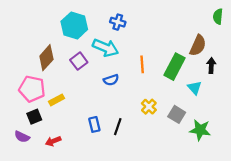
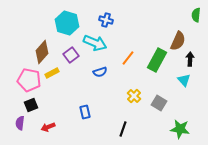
orange line: (142, 64) -> (128, 58), turned 42
cyan triangle: (195, 88) -> (184, 80), moved
yellow rectangle: (57, 100) -> (52, 73), moved
black line: (118, 127) -> (123, 129), moved
green star: (200, 130) -> (180, 129), moved
purple semicircle: (22, 137) -> (20, 123), turned 72

